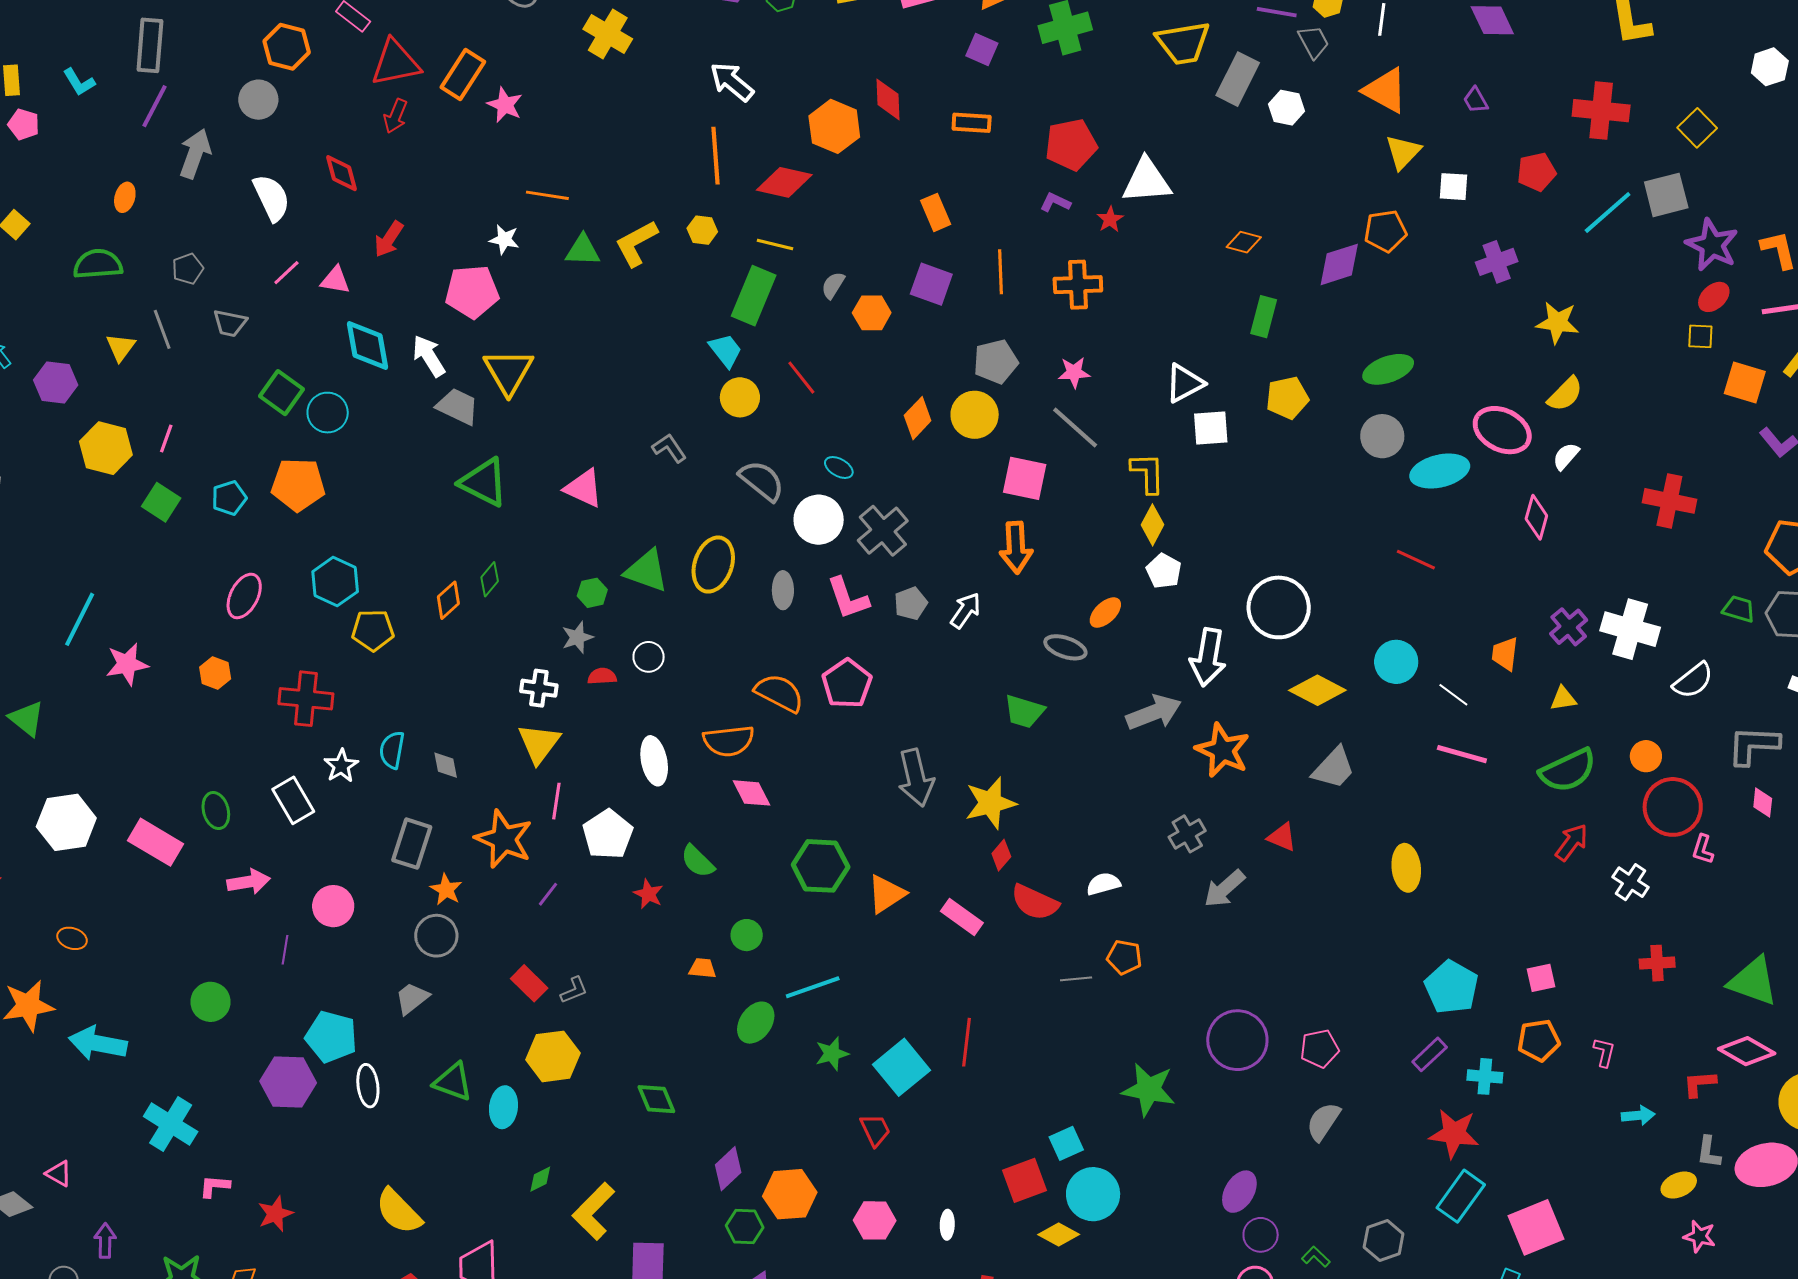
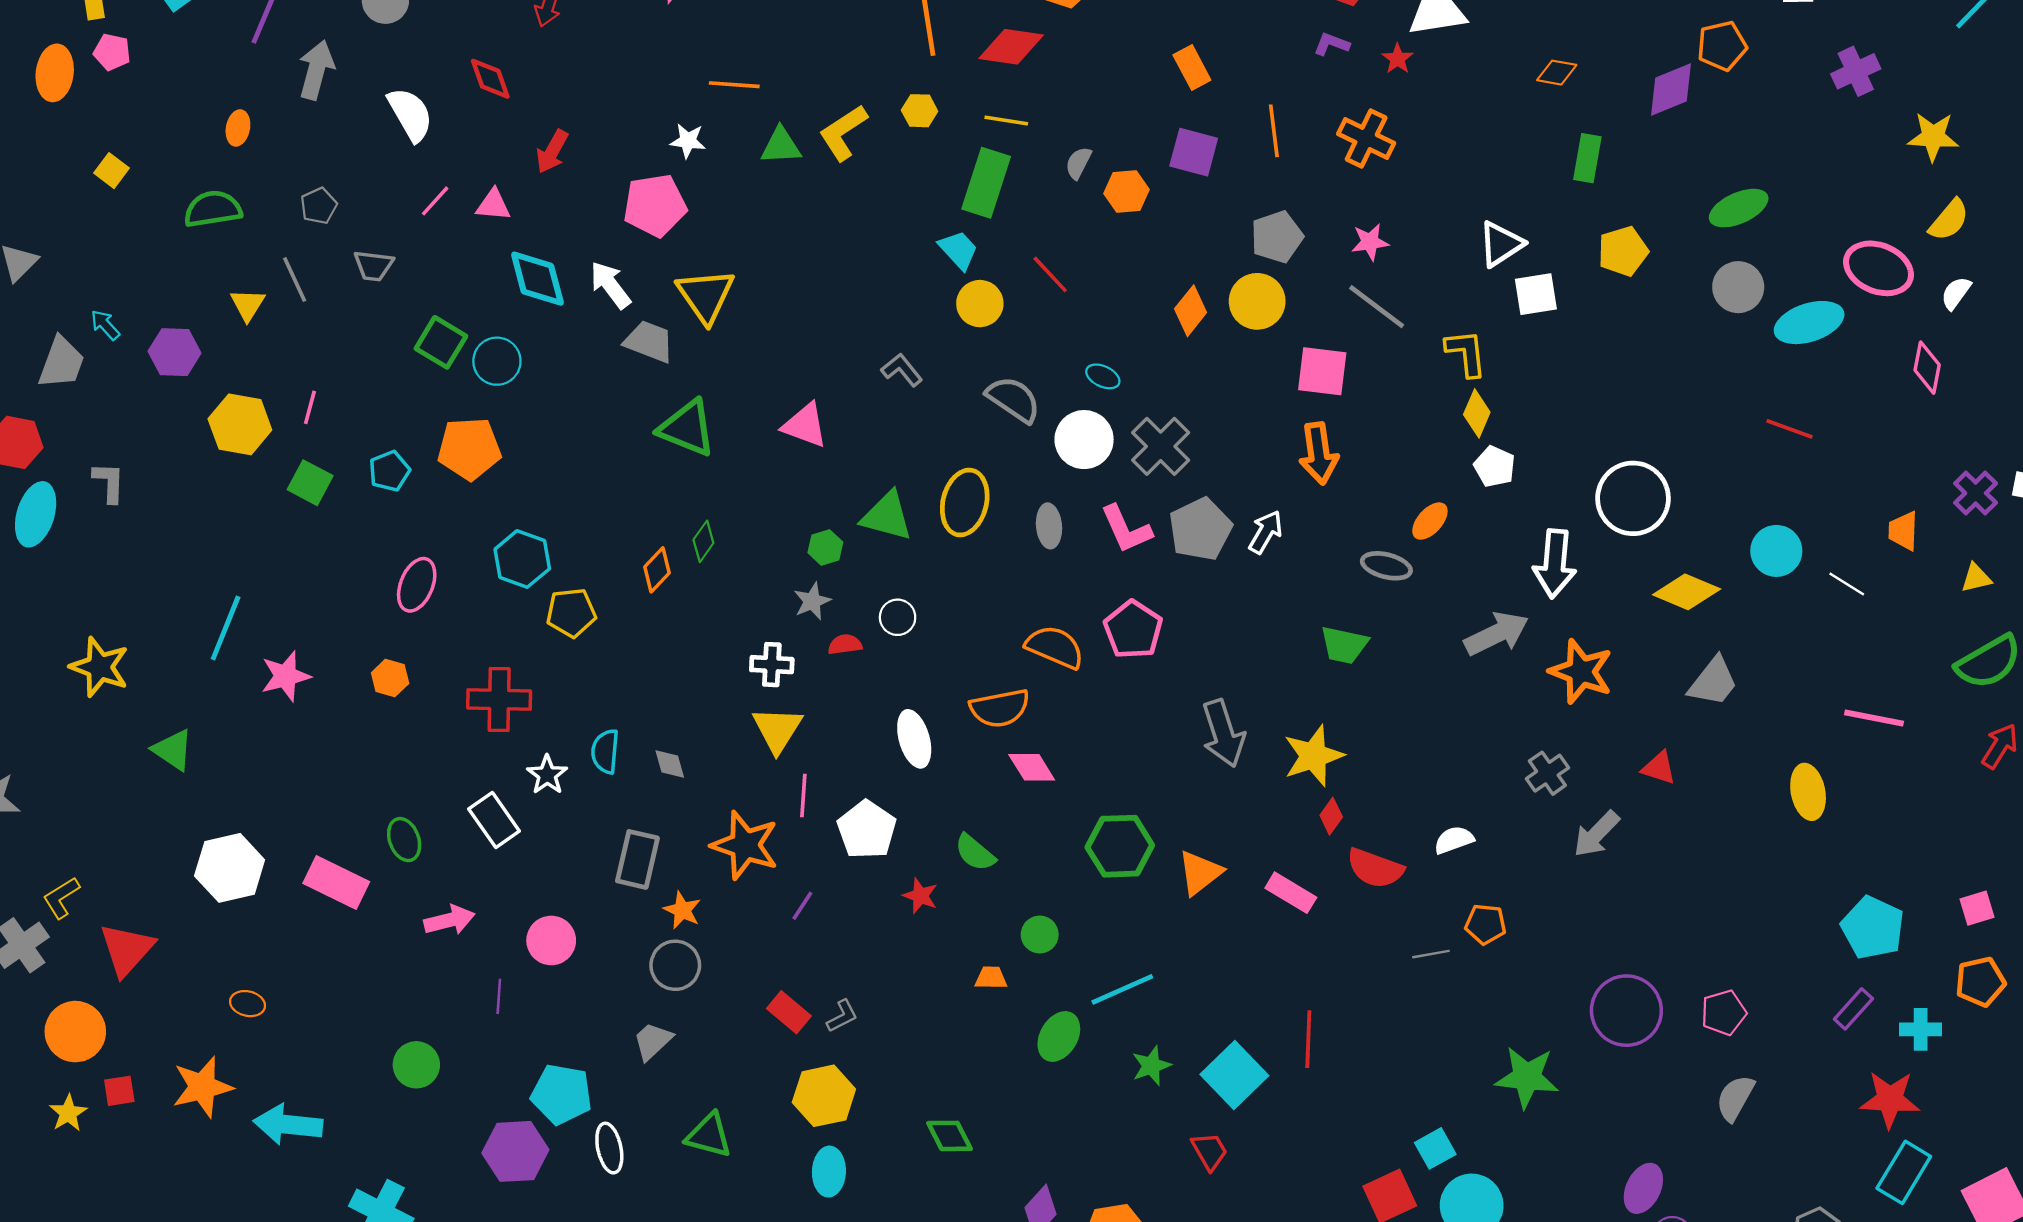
orange cross: (1078, 285) -> (1366, 138), turned 33
gray pentagon: (911, 603) -> (1200, 529), size x1.6
pink line: (1462, 754) -> (1874, 718), moved
cyan ellipse: (503, 1107) -> (829, 1172), moved

